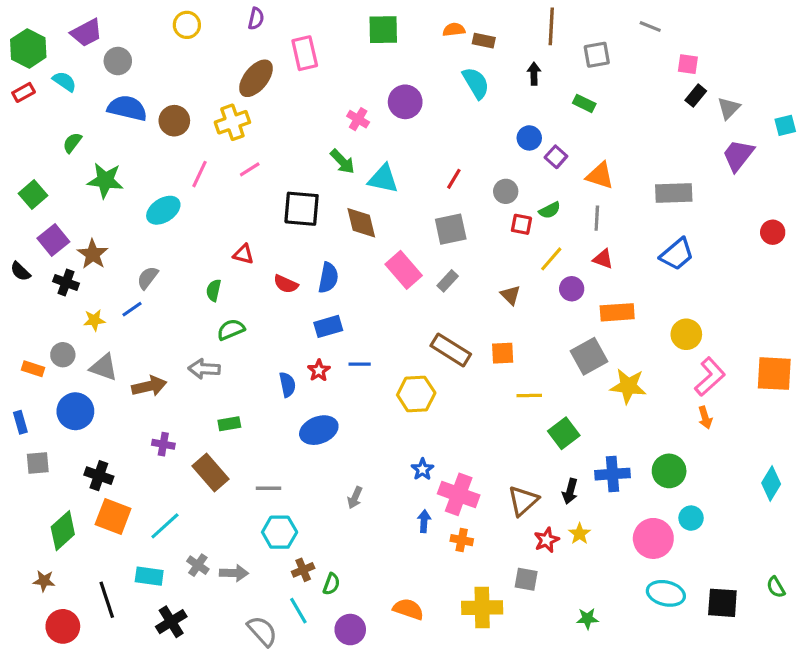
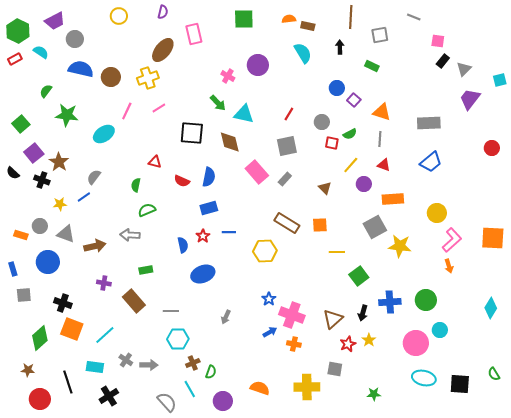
blue arrow: (424, 521) -> (270, 332), turned 56

